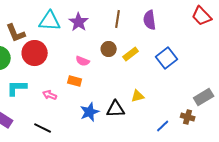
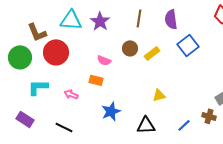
blue square: (167, 58) -> (188, 45), moved
black triangle: (116, 109) -> (146, 125), moved

